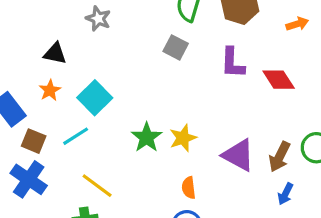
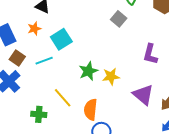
purple L-shape: (233, 63) -> (150, 54), moved
yellow line: (97, 186) -> (63, 98), moved
orange semicircle: (189, 188) -> (91, 110), moved, size x1.5

